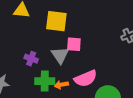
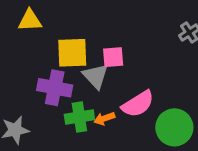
yellow square: (56, 21) -> (72, 53), moved
purple cross: (31, 59) -> (55, 88), size x1.6

